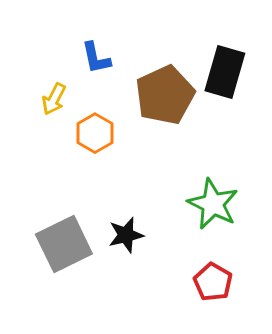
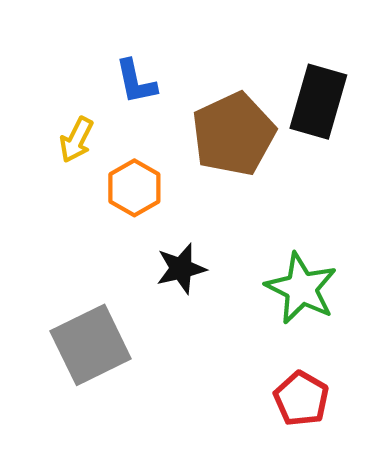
black star: (126, 235) -> (181, 269), moved

